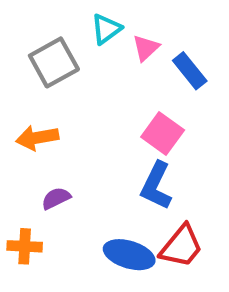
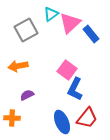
pink triangle: (146, 48) -> (70, 23), size x1.6
pink square: (163, 133) -> (67, 70), moved
blue ellipse: (129, 255) -> (62, 122), turned 50

